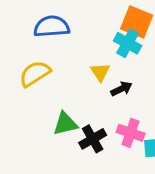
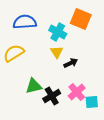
cyan cross: (128, 43) -> (58, 32), moved
pink cross: (131, 133) -> (77, 92), turned 30

